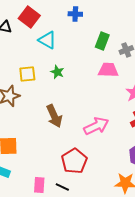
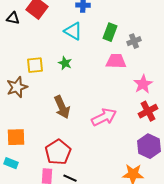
cyan triangle: (47, 40) -> (73, 31), moved
red pentagon: (74, 161) -> (58, 152), moved

